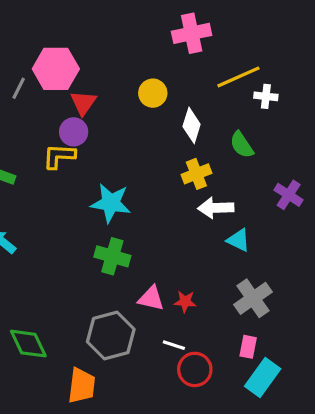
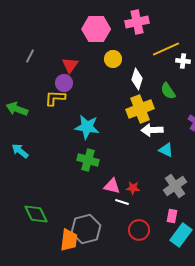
pink hexagon: (56, 69) -> (96, 29), moved
yellow cross: (196, 174) -> (140, 109), size x1.5
gray hexagon: (111, 336) -> (86, 229), moved
white line: (174, 345) -> (122, 202), moved

